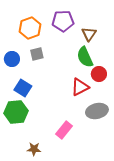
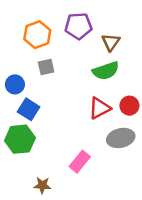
green semicircle: (85, 57) -> (106, 71), turned -85
blue circle: (12, 59) -> (15, 84), moved
red circle: (99, 74) -> (129, 106), moved

